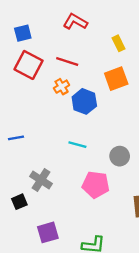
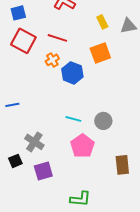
cyan line: (77, 145) -> (73, 119), moved
pink pentagon: (96, 185) -> (82, 146), turned 30
purple square: (48, 232) -> (43, 171), moved

